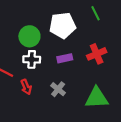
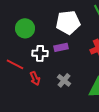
green circle: (29, 36) -> (25, 28), moved
purple rectangle: (65, 58) -> (61, 47), moved

